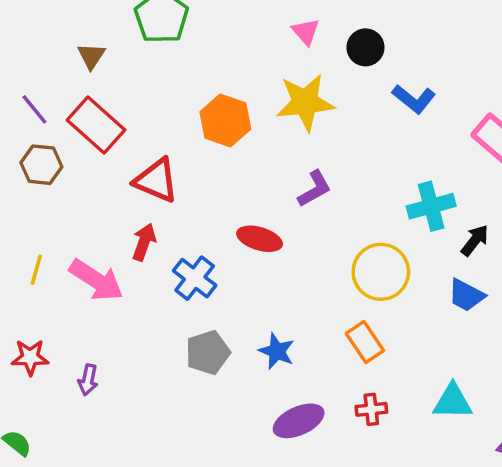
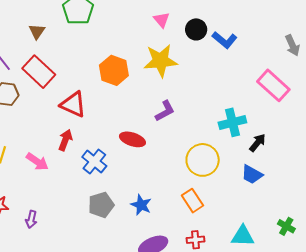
blue L-shape: (414, 99) -> (225, 40), moved
pink arrow: (96, 280) -> (37, 162), size x0.7

